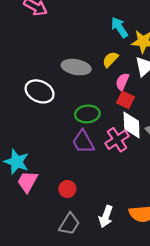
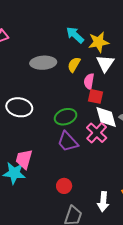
gray ellipse: (76, 67) -> (43, 63), moved
pink trapezoid: (27, 182) -> (24, 159), moved

